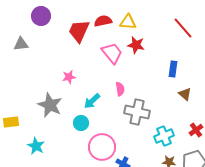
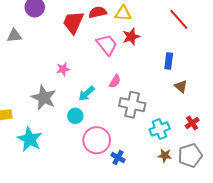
red star: (136, 45) -> (131, 37), turned -30
pink semicircle: (120, 89) -> (115, 81), turned 40
cyan star: (36, 146) -> (30, 139), size x1.4

